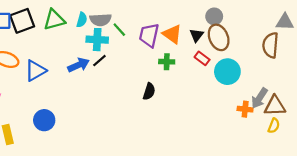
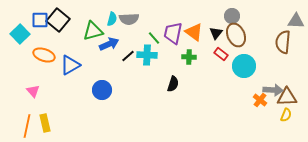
green triangle: (54, 20) -> (93, 31), moved
black square: (22, 21) -> (58, 20), turned -30
green line: (119, 30) -> (154, 38), moved
cyan cross: (97, 40) -> (147, 55), moved
blue arrow: (78, 65) -> (109, 44), moved
gray arrow: (259, 98) -> (273, 90), turned -120
orange cross: (245, 109) -> (260, 100), turned 32
blue circle: (44, 120) -> (102, 90), moved

